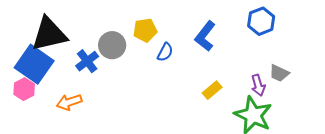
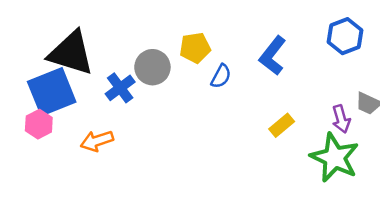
black triangle: (49, 34) -> (71, 53), turned 30
blue square: (34, 64) -> (52, 92), turned 33

